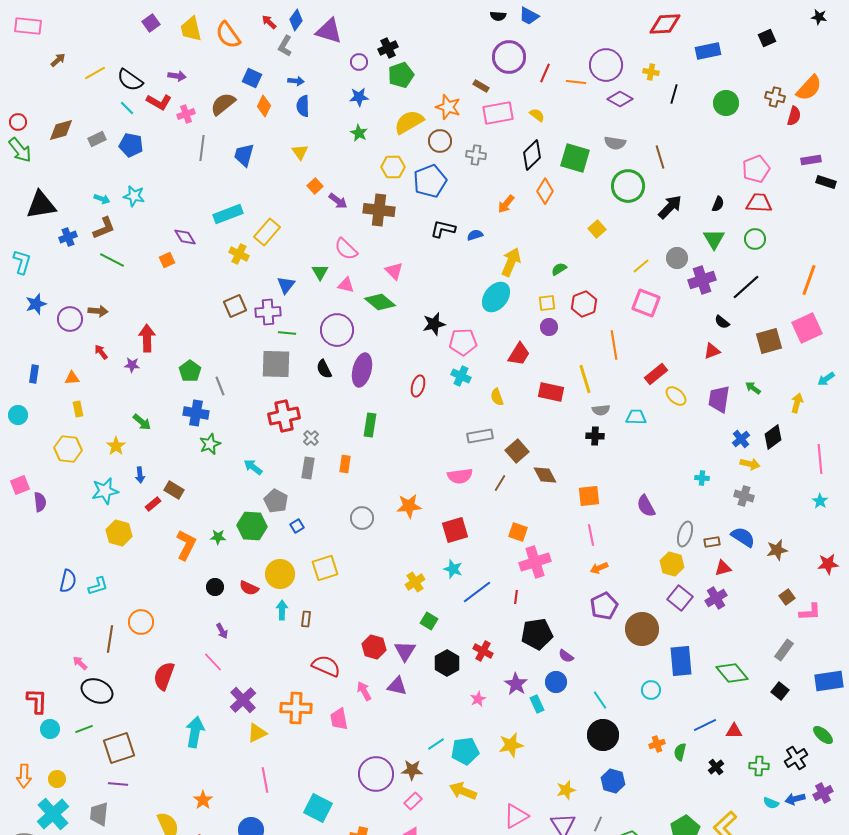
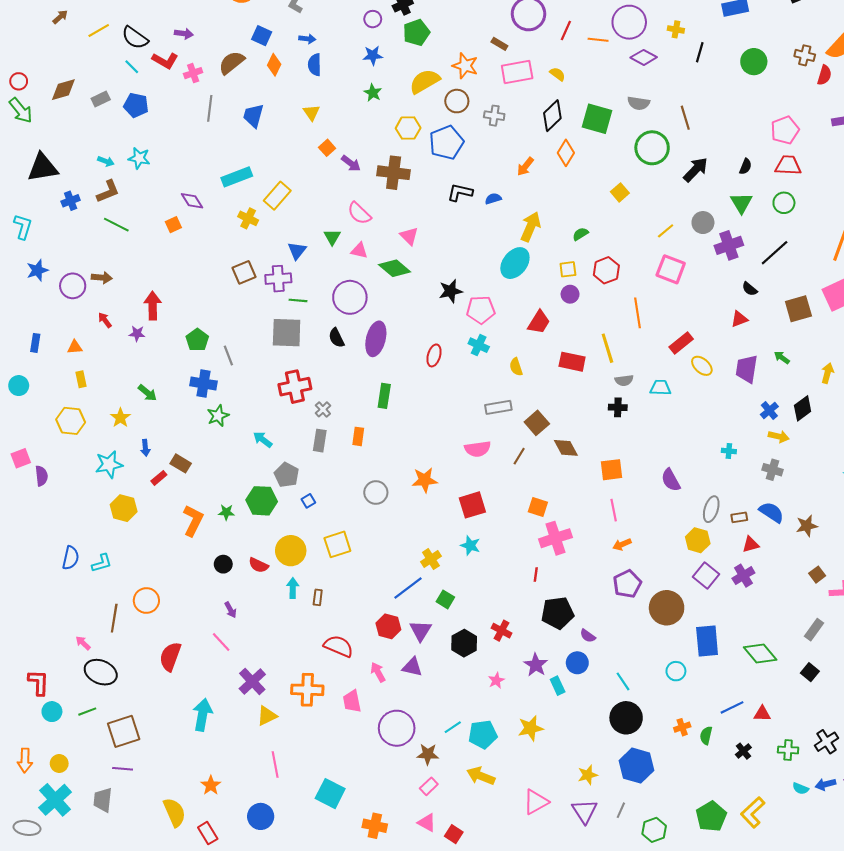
blue line: (477, 592) -> (408, 588), moved
purple circle: (376, 774) -> (397, 728), moved
blue hexagon: (613, 781) -> (636, 766), size x1.4

